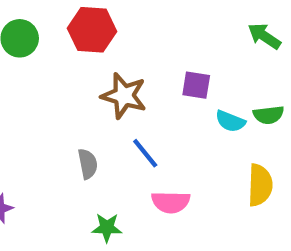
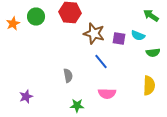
brown star: (124, 96) -> (94, 34), moved
cyan semicircle: (230, 121) -> (138, 36), moved
blue line: (145, 153) -> (101, 62), moved

